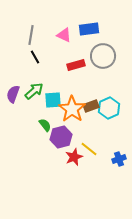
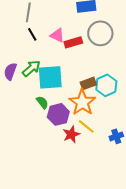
pink triangle: (64, 35) -> (57, 35), moved
cyan square: (53, 100) -> (50, 77), size x1.5
orange star: (72, 109) -> (82, 102), moved

